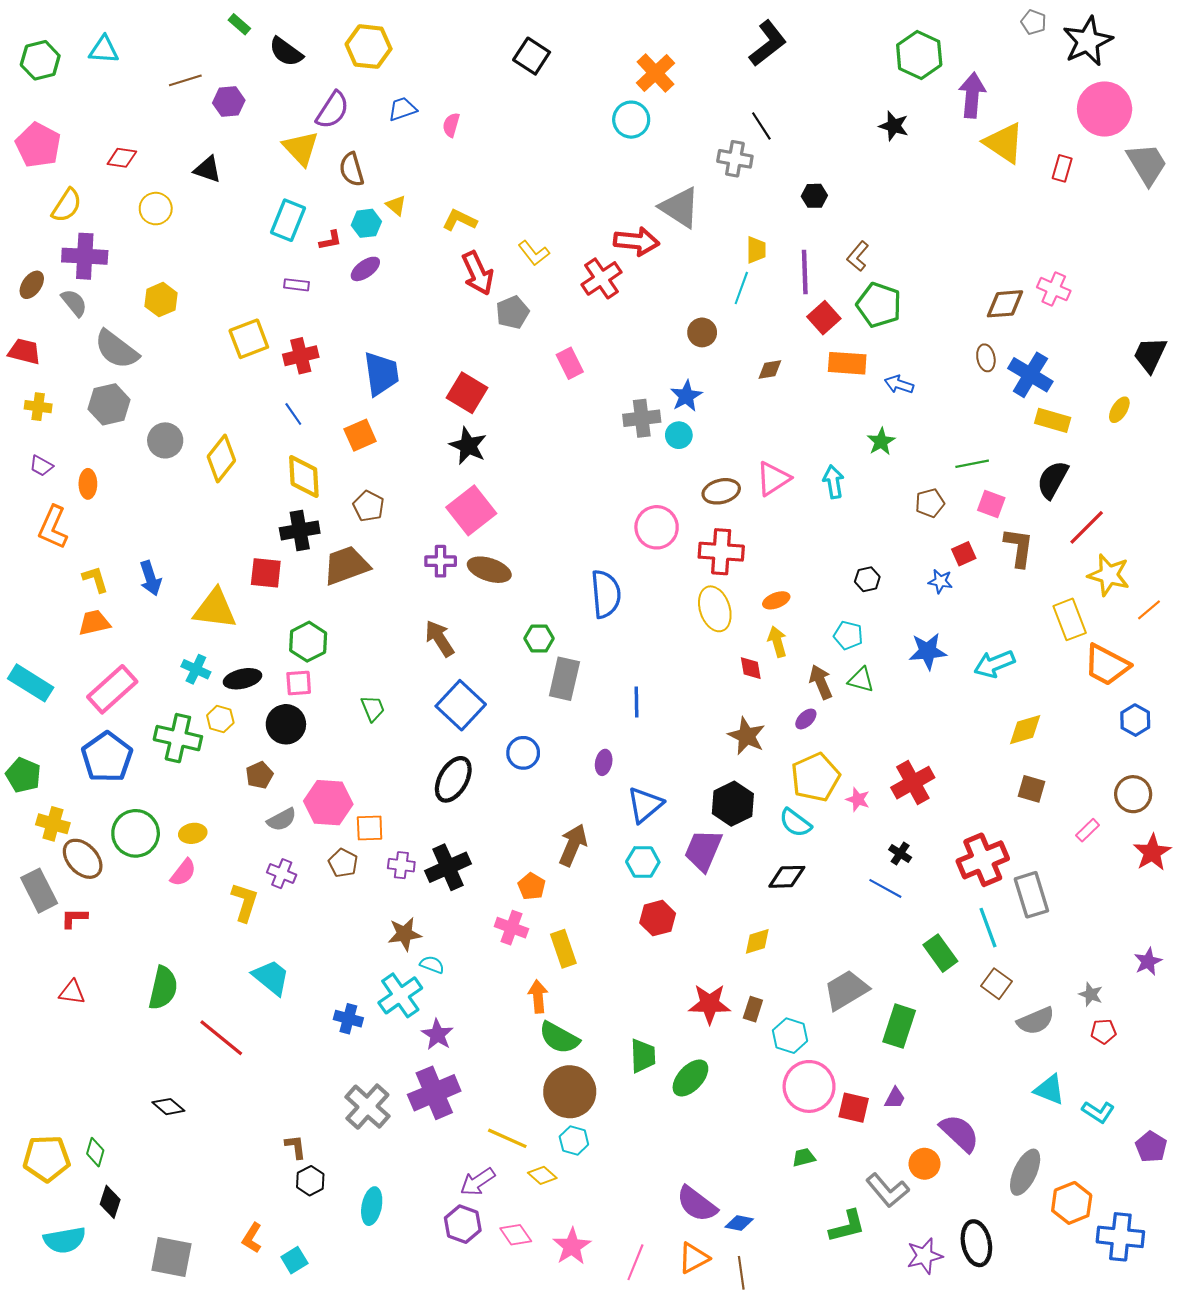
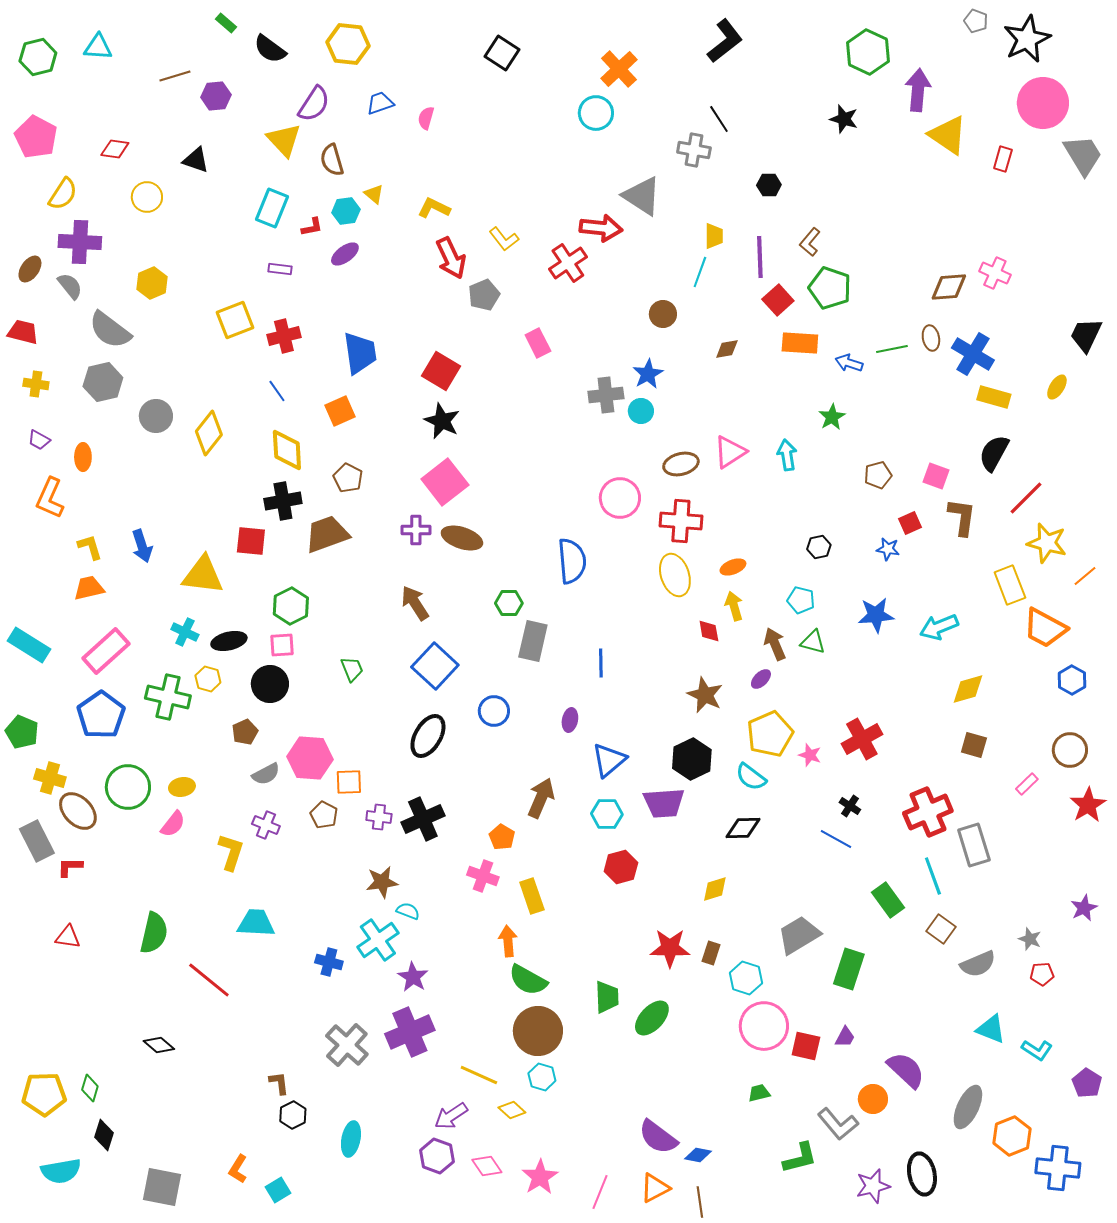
green line: (972, 464) -> (892, 349), moved
purple trapezoid: (703, 850) -> (664, 803), turned -117
cyan trapezoid: (271, 977) -> (256, 923), turned -36

